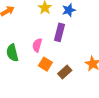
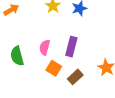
purple rectangle: (60, 32) -> (71, 47), moved

